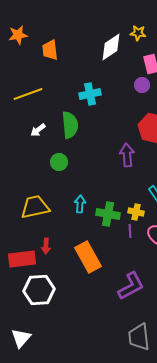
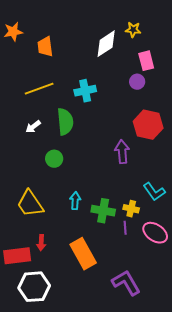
yellow line: (28, 94) -> (39, 89), moved
yellow trapezoid: (35, 207) -> (30, 204), turned -112
purple L-shape: (131, 286) -> (126, 283), turned -92

